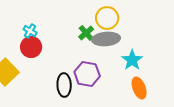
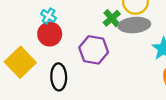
purple hexagon: (87, 74) -> (94, 50), moved
black ellipse: (64, 85) -> (59, 77), moved

